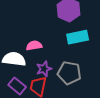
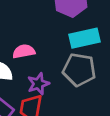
gray pentagon: (69, 73) -> (79, 70), moved

